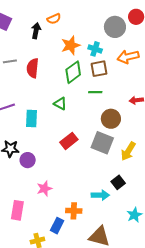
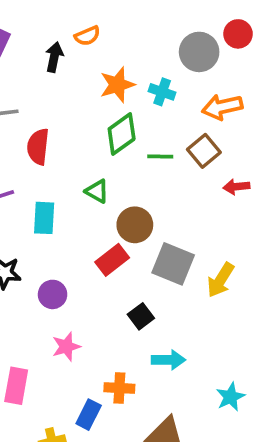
red semicircle: (33, 68) -> (38, 147), moved
brown square: (99, 69) -> (204, 151), moved, turned -30
green line: (95, 92) -> (160, 156), moved
brown circle: (111, 119) -> (135, 225), moved
purple circle: (28, 160) -> (53, 294), moved
black square: (118, 182) -> (141, 316), moved

